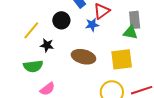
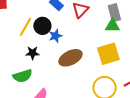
blue star: (92, 25) -> (55, 36), moved
yellow line: (31, 30) -> (25, 27), moved
brown ellipse: (83, 57) -> (70, 58), turned -30

